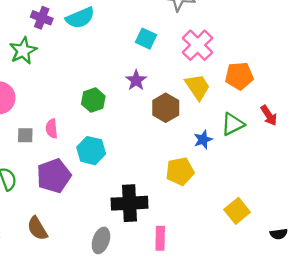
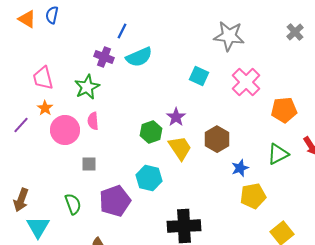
purple star: (136, 80) -> (176, 117), moved
yellow trapezoid: (198, 87) -> (180, 148), moved
pink semicircle: (52, 129) -> (93, 121), moved
blue star: (203, 140) -> (240, 168), moved
yellow pentagon: (180, 171) -> (253, 196), moved

